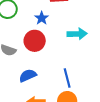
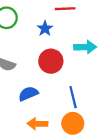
red circle: (35, 41) -> (51, 61), moved

